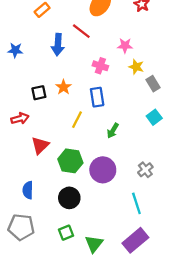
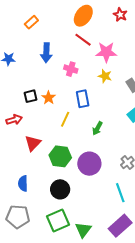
red line: (81, 31) -> (83, 40), moved
pink star: (125, 46) -> (106, 52), size x1.5
pink cross: (100, 66) -> (71, 69), moved
yellow star: (136, 67) -> (105, 76), moved
orange star: (63, 87) -> (49, 98), moved
green square: (66, 233) -> (58, 220), size x1.6

